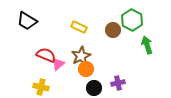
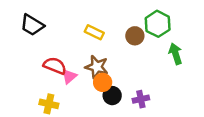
brown star: (81, 56) -> (97, 67), turned -30
black circle: (94, 88) -> (112, 96), moved

